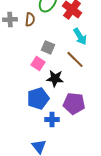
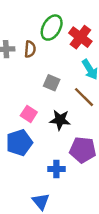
pink square: (38, 63) -> (29, 114), moved
blue pentagon: (38, 98) -> (19, 143), moved

